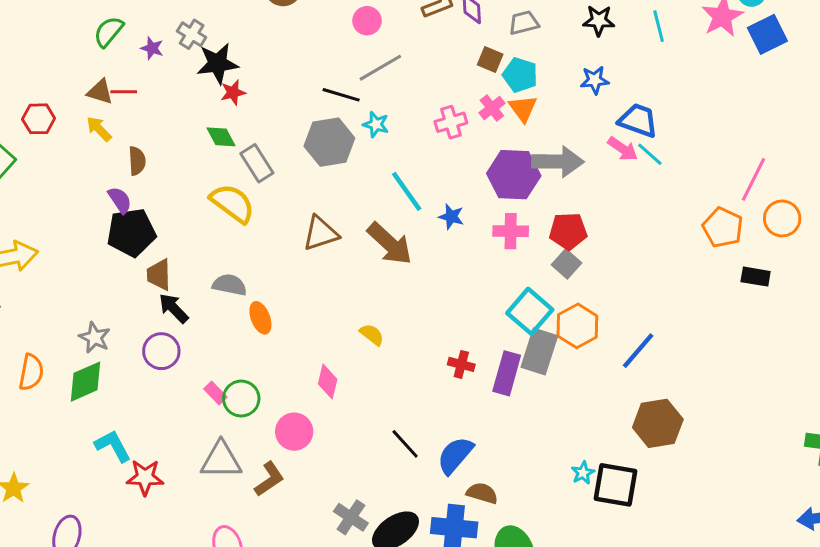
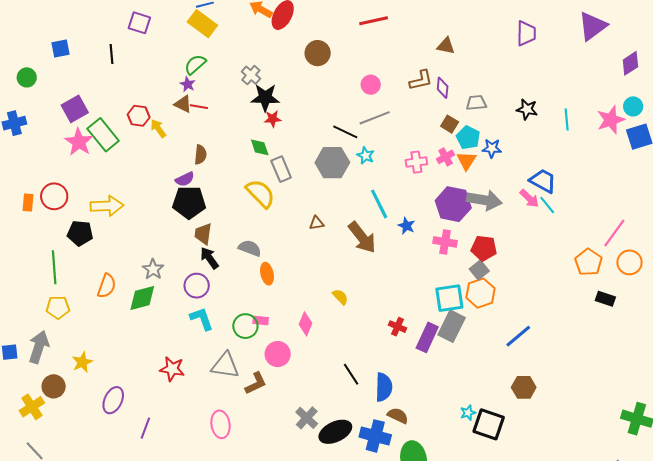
purple star: (152, 48) -> (188, 84), moved
blue star: (595, 80) -> (492, 148), moved
yellow arrow: (99, 129) -> (158, 128), moved
purple semicircle: (120, 200) -> (185, 179), turned 90
brown triangle: (320, 233) -> (317, 223), size x0.6
cyan square: (530, 311) -> (449, 298), turned 32
orange hexagon: (577, 326) -> (481, 293), moved
pink rectangle: (215, 393) -> (261, 321), moved, turned -49
brown hexagon: (658, 423) -> (524, 387), size x0.7
cyan L-shape: (113, 446) -> (202, 319), moved
blue semicircle: (455, 455) -> (384, 387), turned 132

